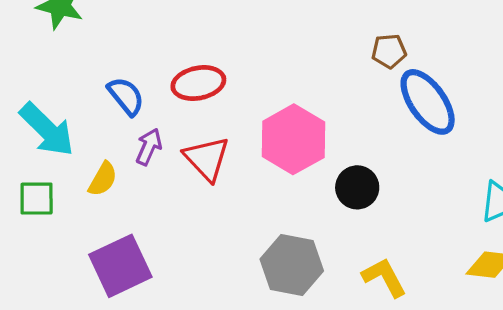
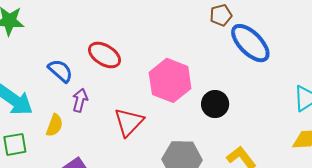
red ellipse: (198, 83) -> (104, 55), turned 52
red triangle: (207, 159) -> (129, 122), moved, turned 36

